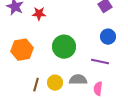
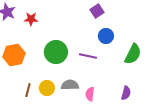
blue circle: (108, 37) -> (106, 36), moved
purple line: (100, 62) -> (88, 56), moved

